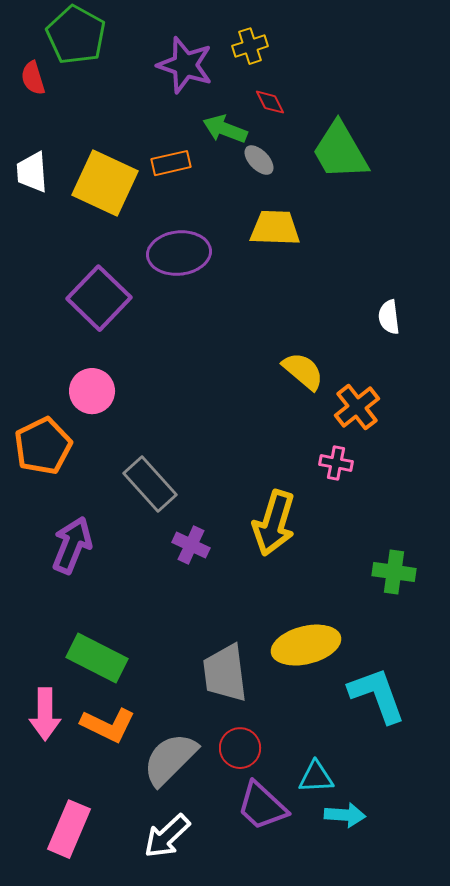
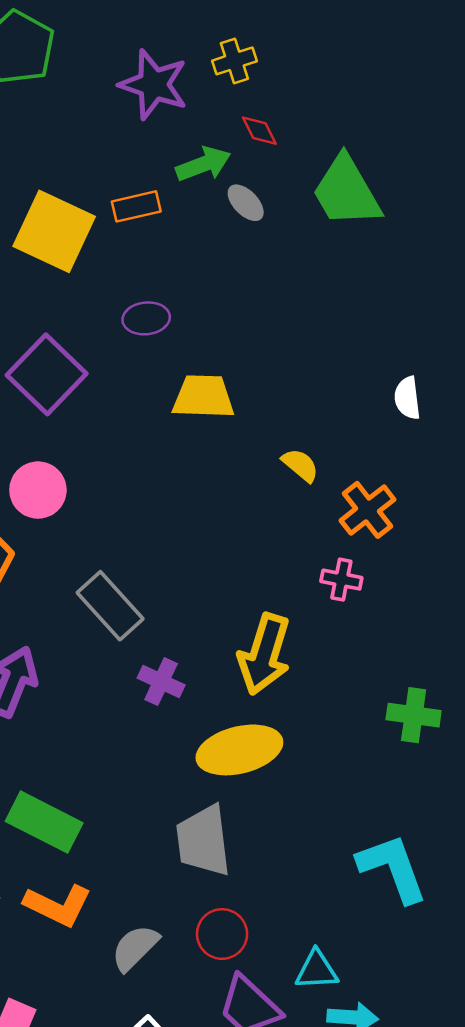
green arrow: (225, 129) -> (203, 164), turned 138
yellow trapezoid: (275, 228) -> (203, 397), moved
purple ellipse: (179, 253) -> (146, 318), size x0.6
yellow semicircle: (303, 371) -> (300, 465), size x0.7
yellow ellipse: (306, 645) -> (239, 750), moved
gray semicircle: (170, 759) -> (135, 948), size x0.7

